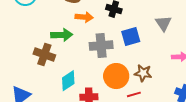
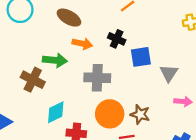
gray triangle: (163, 23) -> (169, 73), moved
blue square: (131, 36) -> (141, 57), moved

